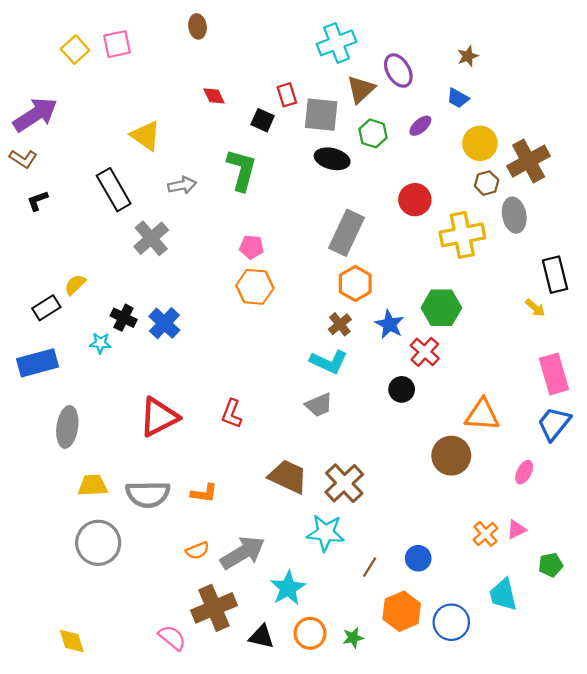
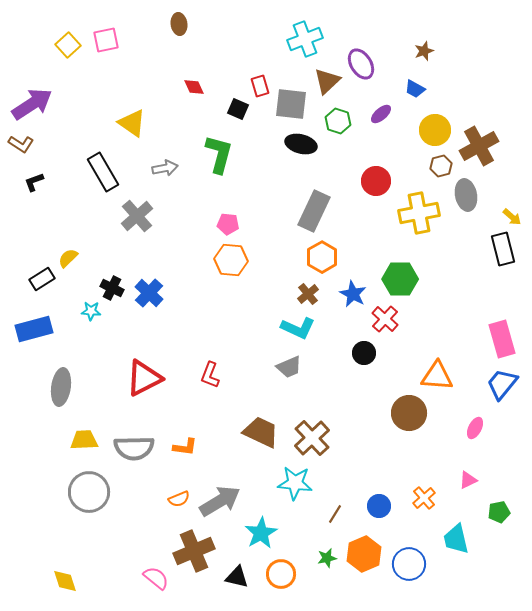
yellow arrow: (535, 308) -> (512, 217), moved
orange cross: (485, 534) -> (424, 498), moved
green star: (353, 638) -> (327, 558), moved

